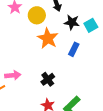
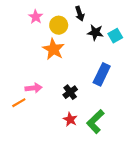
orange star: (48, 38) -> (53, 49), moved
blue rectangle: (74, 49) -> (102, 74), moved, size x1.5

